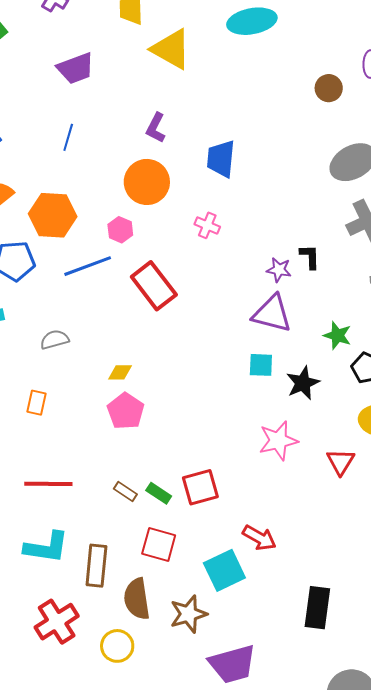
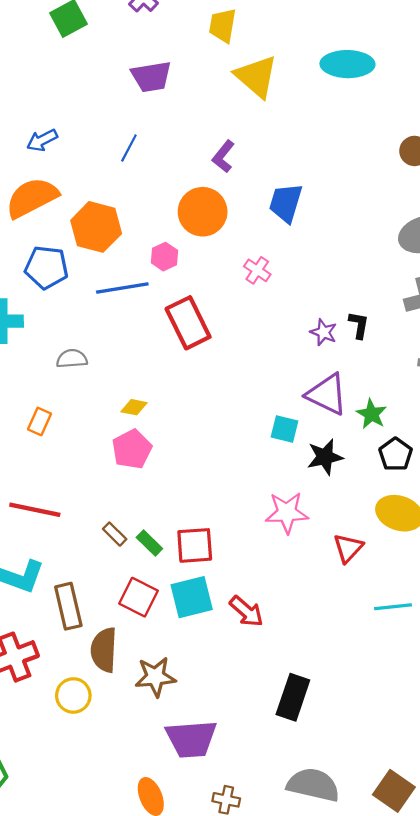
purple triangle: (272, 314) -> (327, 394), moved
brown rectangle: (96, 566) -> (68, 606), turned -30
cyan square: (224, 570) -> (192, 597), moved

